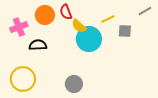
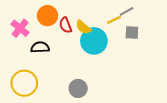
gray line: (145, 11) -> (127, 11), moved
red semicircle: (66, 12) -> (65, 25), moved
pink cross: (19, 27) -> (20, 28), turned -30

